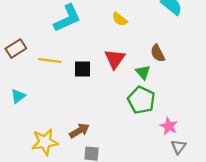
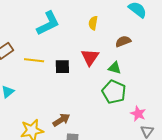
yellow semicircle: (120, 19) -> (93, 23), turned 64
brown semicircle: (158, 53) -> (123, 41), moved, turned 98
green triangle: (143, 72) -> (115, 68), turned -32

